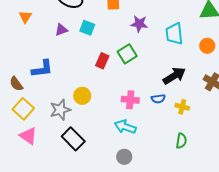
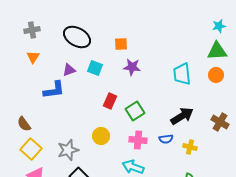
purple star: (139, 24) -> (132, 67), moved
orange circle: (207, 46) -> (216, 75), moved
green square: (127, 54) -> (135, 111), moved
blue L-shape: (42, 69) -> (54, 90), moved
yellow circle: (82, 96) -> (101, 136), moved

